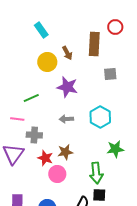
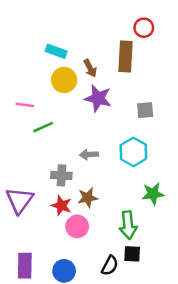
red circle: (115, 27) -> (144, 28), moved
cyan rectangle: (41, 30) -> (56, 51), moved, turned -35
gray square: (110, 74) -> (145, 110), moved
purple star: (67, 87) -> (98, 98), moved
pink line: (17, 119) -> (25, 105), moved
gray cross: (34, 135) -> (61, 175), moved

